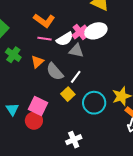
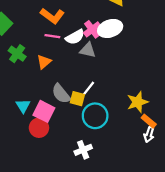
gray semicircle: (55, 72) -> (61, 94), moved
white line: (76, 77) -> (89, 88), moved
yellow square: (68, 94) -> (77, 99), turned -32
cyan circle: (94, 103) -> (95, 116), moved
cyan triangle: (12, 109) -> (23, 106), moved

